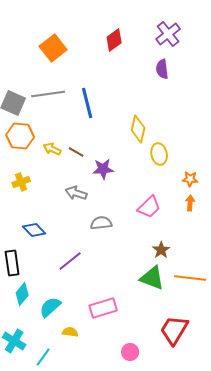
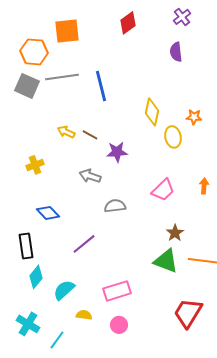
purple cross: (168, 34) -> (182, 17), size x0.7
orange square: (53, 48) -> (67, 31), turned 32
orange hexagon: (20, 136) -> (34, 52), moved
orange star: (190, 179) -> (194, 117), moved
pink circle: (130, 352) -> (119, 325), moved

